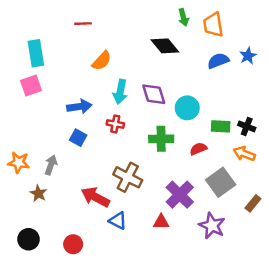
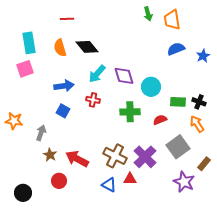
black diamond: (165, 46) -> (87, 47), moved
blue star: (248, 56) -> (203, 56), moved
orange semicircle: (102, 61) -> (60, 48), moved, turned 120
cyan arrow: (120, 92) -> (97, 74), turned 30
orange arrow: (244, 154) -> (197, 124), turned 36
orange star: (19, 162) -> (14, 121), moved
brown cross: (128, 177) -> (115, 156), moved
brown star: (38, 193) -> (50, 155), moved
blue triangle: (118, 221) -> (109, 185), moved
purple star: (212, 226) -> (184, 182), moved
red circle: (73, 244) -> (59, 181), moved

